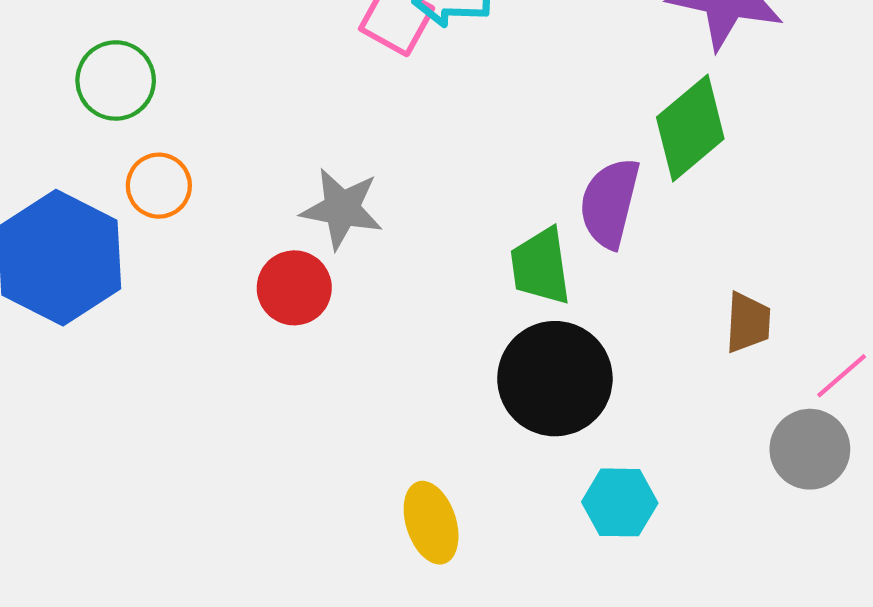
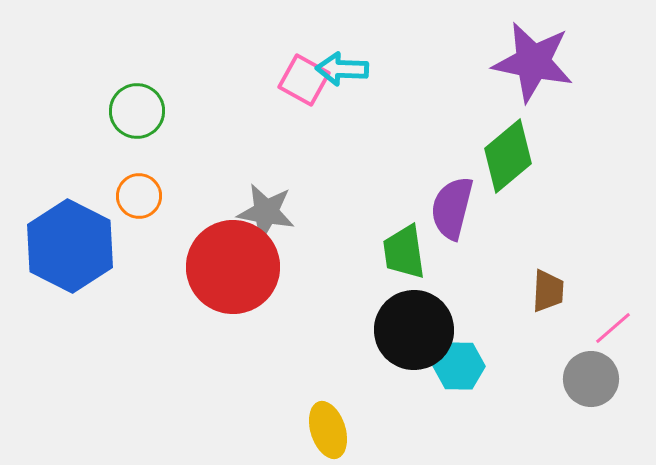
green circle: (116, 80) -> (137, 111), moved
red circle: (294, 288) -> (233, 267), size x1.8
cyan hexagon: (620, 502) -> (459, 366), moved

